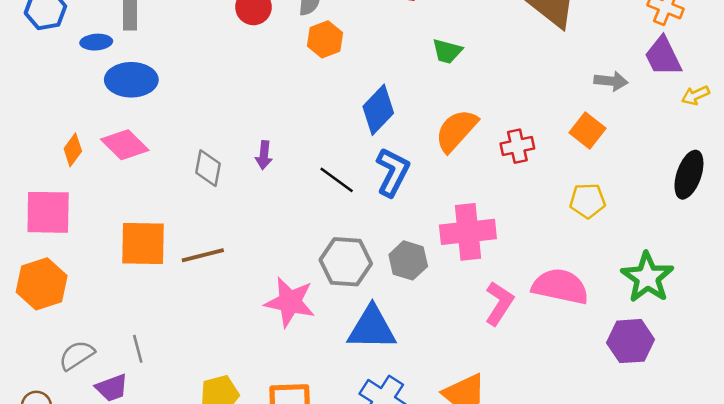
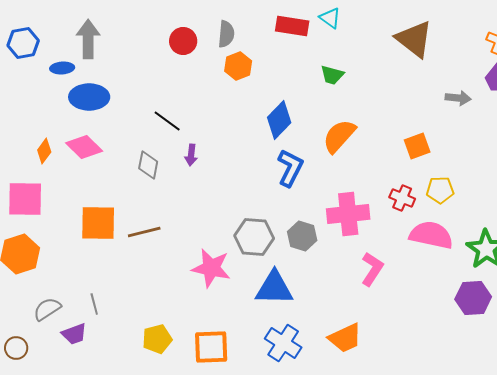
orange square: (588, 130) -> (417, 146), moved, turned 32
red cross: (517, 146) -> (402, 198), moved, turned 35
black line: (337, 180) -> (167, 121), moved
pink semicircle: (560, 286) -> (431, 235), moved

